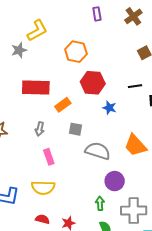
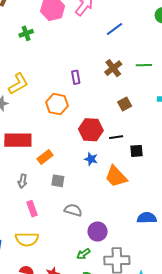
purple rectangle: (97, 14) -> (76, 77), moved
red hexagon: (93, 83) -> (91, 130), moved
orange trapezoid: (135, 145) -> (116, 176), moved
gray semicircle: (98, 151) -> (73, 210), moved, size x0.7
green arrow: (100, 203) -> (83, 254), turned -120

